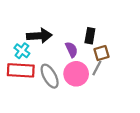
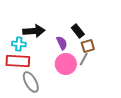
black rectangle: (90, 36) -> (78, 31), turned -48
cyan cross: (22, 51) -> (19, 44), turned -32
gray ellipse: (50, 76) -> (31, 82), moved

